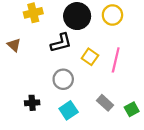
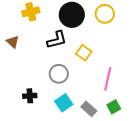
pink line: (116, 60) -> (108, 79), moved
gray rectangle: (105, 103) -> (89, 109), moved
green square: (132, 109) -> (114, 107), moved

